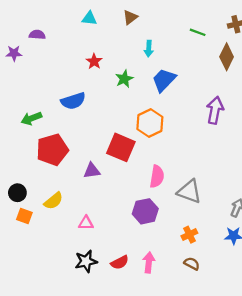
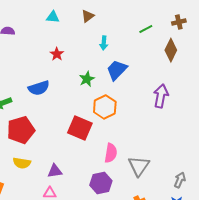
green line: (198, 32) -> (146, 29), turned -48
green star: (124, 79) -> (87, 79), moved
purple triangle: (92, 171) -> (55, 171), moved
gray triangle: (189, 192) -> (139, 166), turned 45
yellow semicircle: (53, 201) -> (22, 163), moved, turned 48

